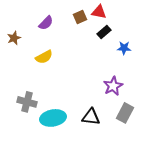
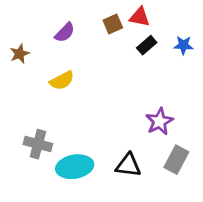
blue star: (124, 48) -> (183, 45), moved

